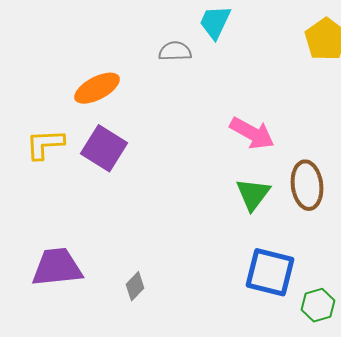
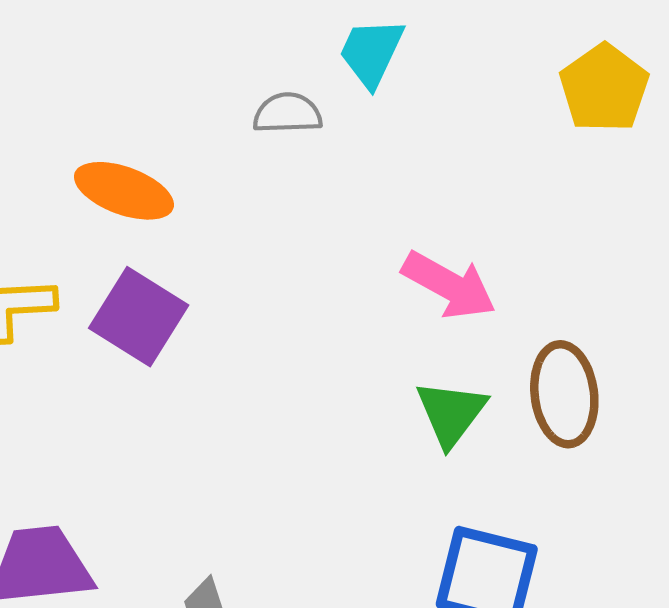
orange ellipse: (97, 88) -> (124, 191), turned 48

